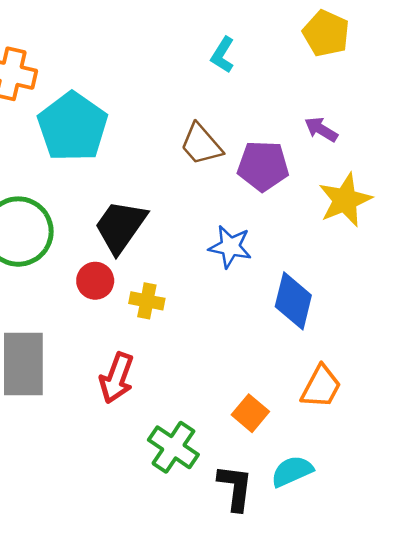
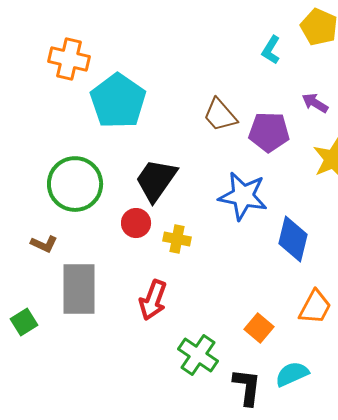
cyan L-shape: (223, 55) -> (271, 50), moved
blue star: (230, 247) -> (243, 196), size x1.4

